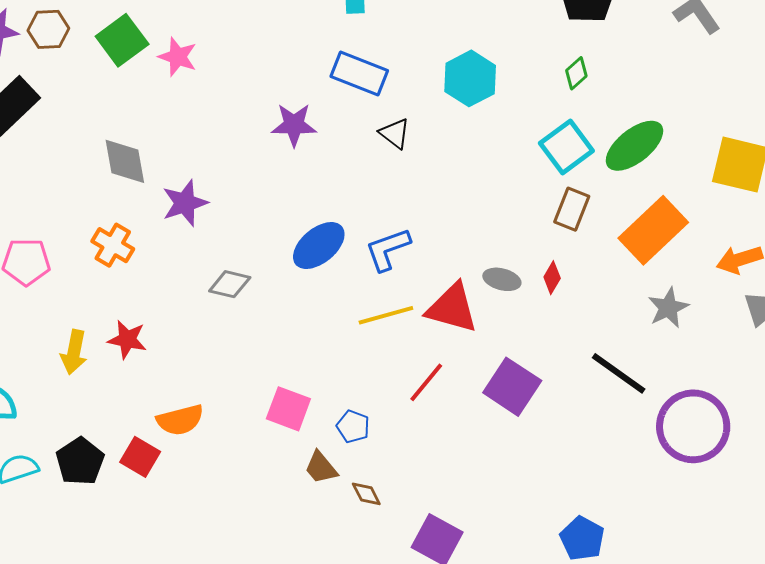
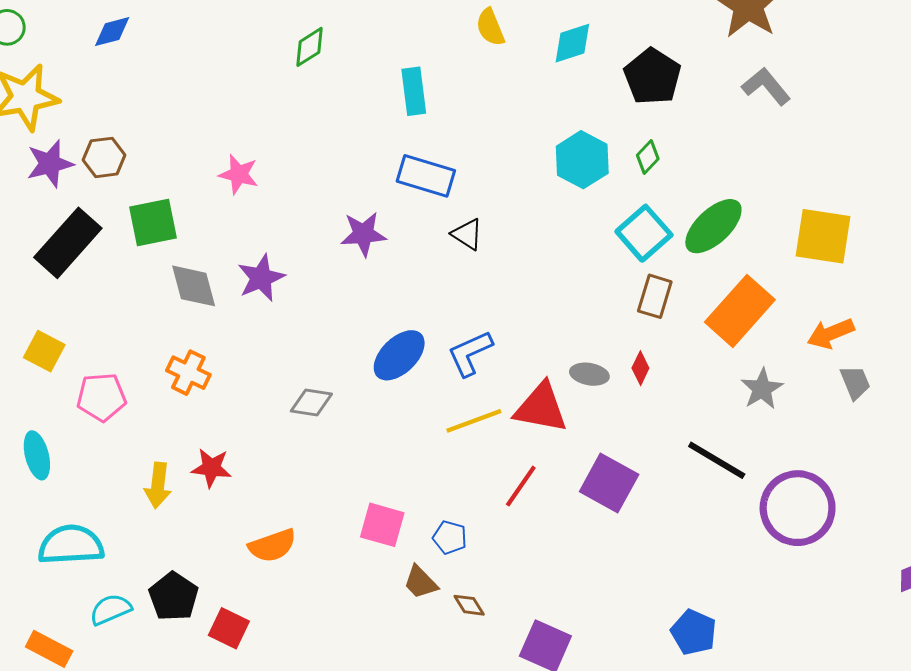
green square: (122, 40) -> (153, 222), moved, turned 30
cyan hexagon: (470, 78) -> (582, 160), moved
purple star: (185, 203) -> (261, 278), moved
red square: (140, 457) -> (229, 628), moved

